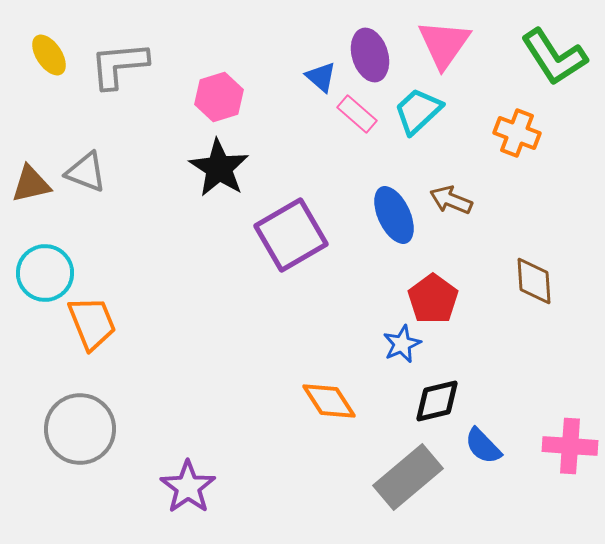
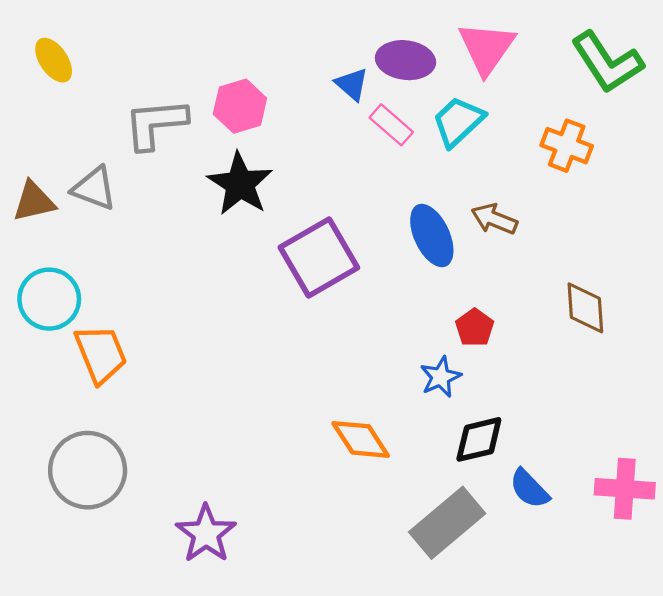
purple ellipse: (370, 55) -> (406, 60), turned -66
gray L-shape: (119, 65) -> (156, 124), moved
red pentagon: (433, 299) -> (475, 328), size x0.7

